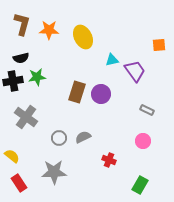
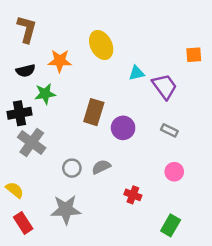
orange star: (49, 30) -> (60, 61), moved
black cross: (13, 81) -> (19, 113), moved
purple circle: (101, 94) -> (123, 128), moved
gray rectangle: (147, 110) -> (169, 130), moved

